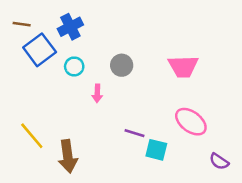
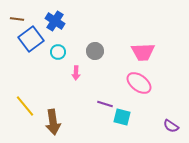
blue cross: (70, 27) -> (55, 21), turned -30
pink ellipse: (191, 122) -> (139, 83), moved

